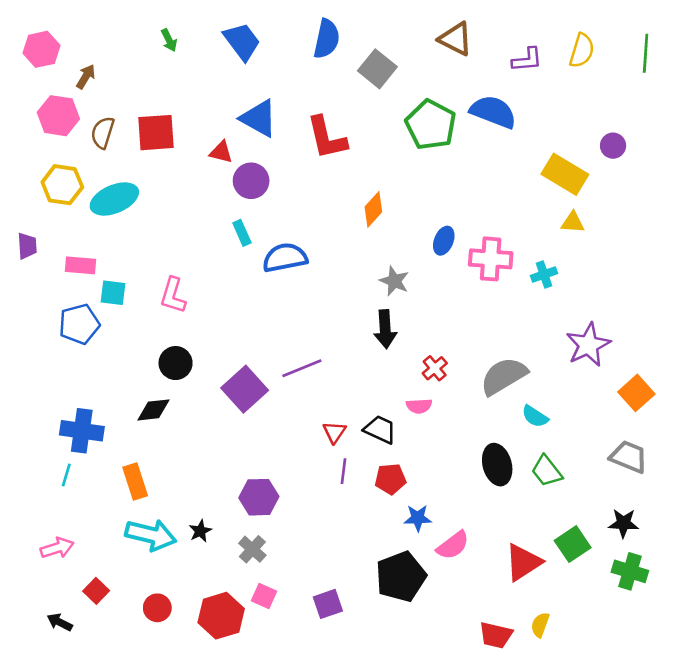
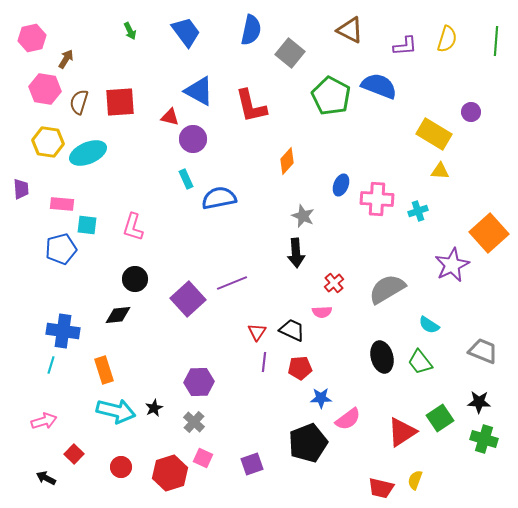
orange square: (636, 393) -> (489, 233), moved, size x1.4
cyan semicircle: (535, 416) -> (429, 325), moved

